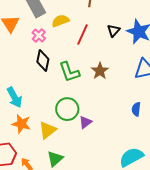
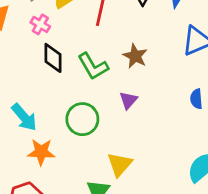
green circle: (67, 109) -> (82, 119), moved
purple triangle: (85, 122) -> (128, 100), moved
yellow triangle: (48, 130) -> (120, 164), moved

